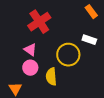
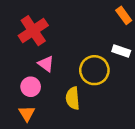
red cross: (39, 22) -> (33, 31), moved
pink circle: (30, 68) -> (31, 87), moved

